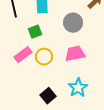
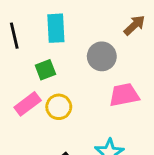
pink trapezoid: (75, 54) -> (124, 95), moved

